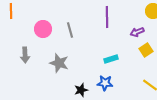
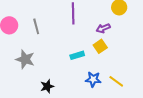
yellow square: (146, 50) -> (100, 46), moved
blue star: (105, 83) -> (93, 79), moved

